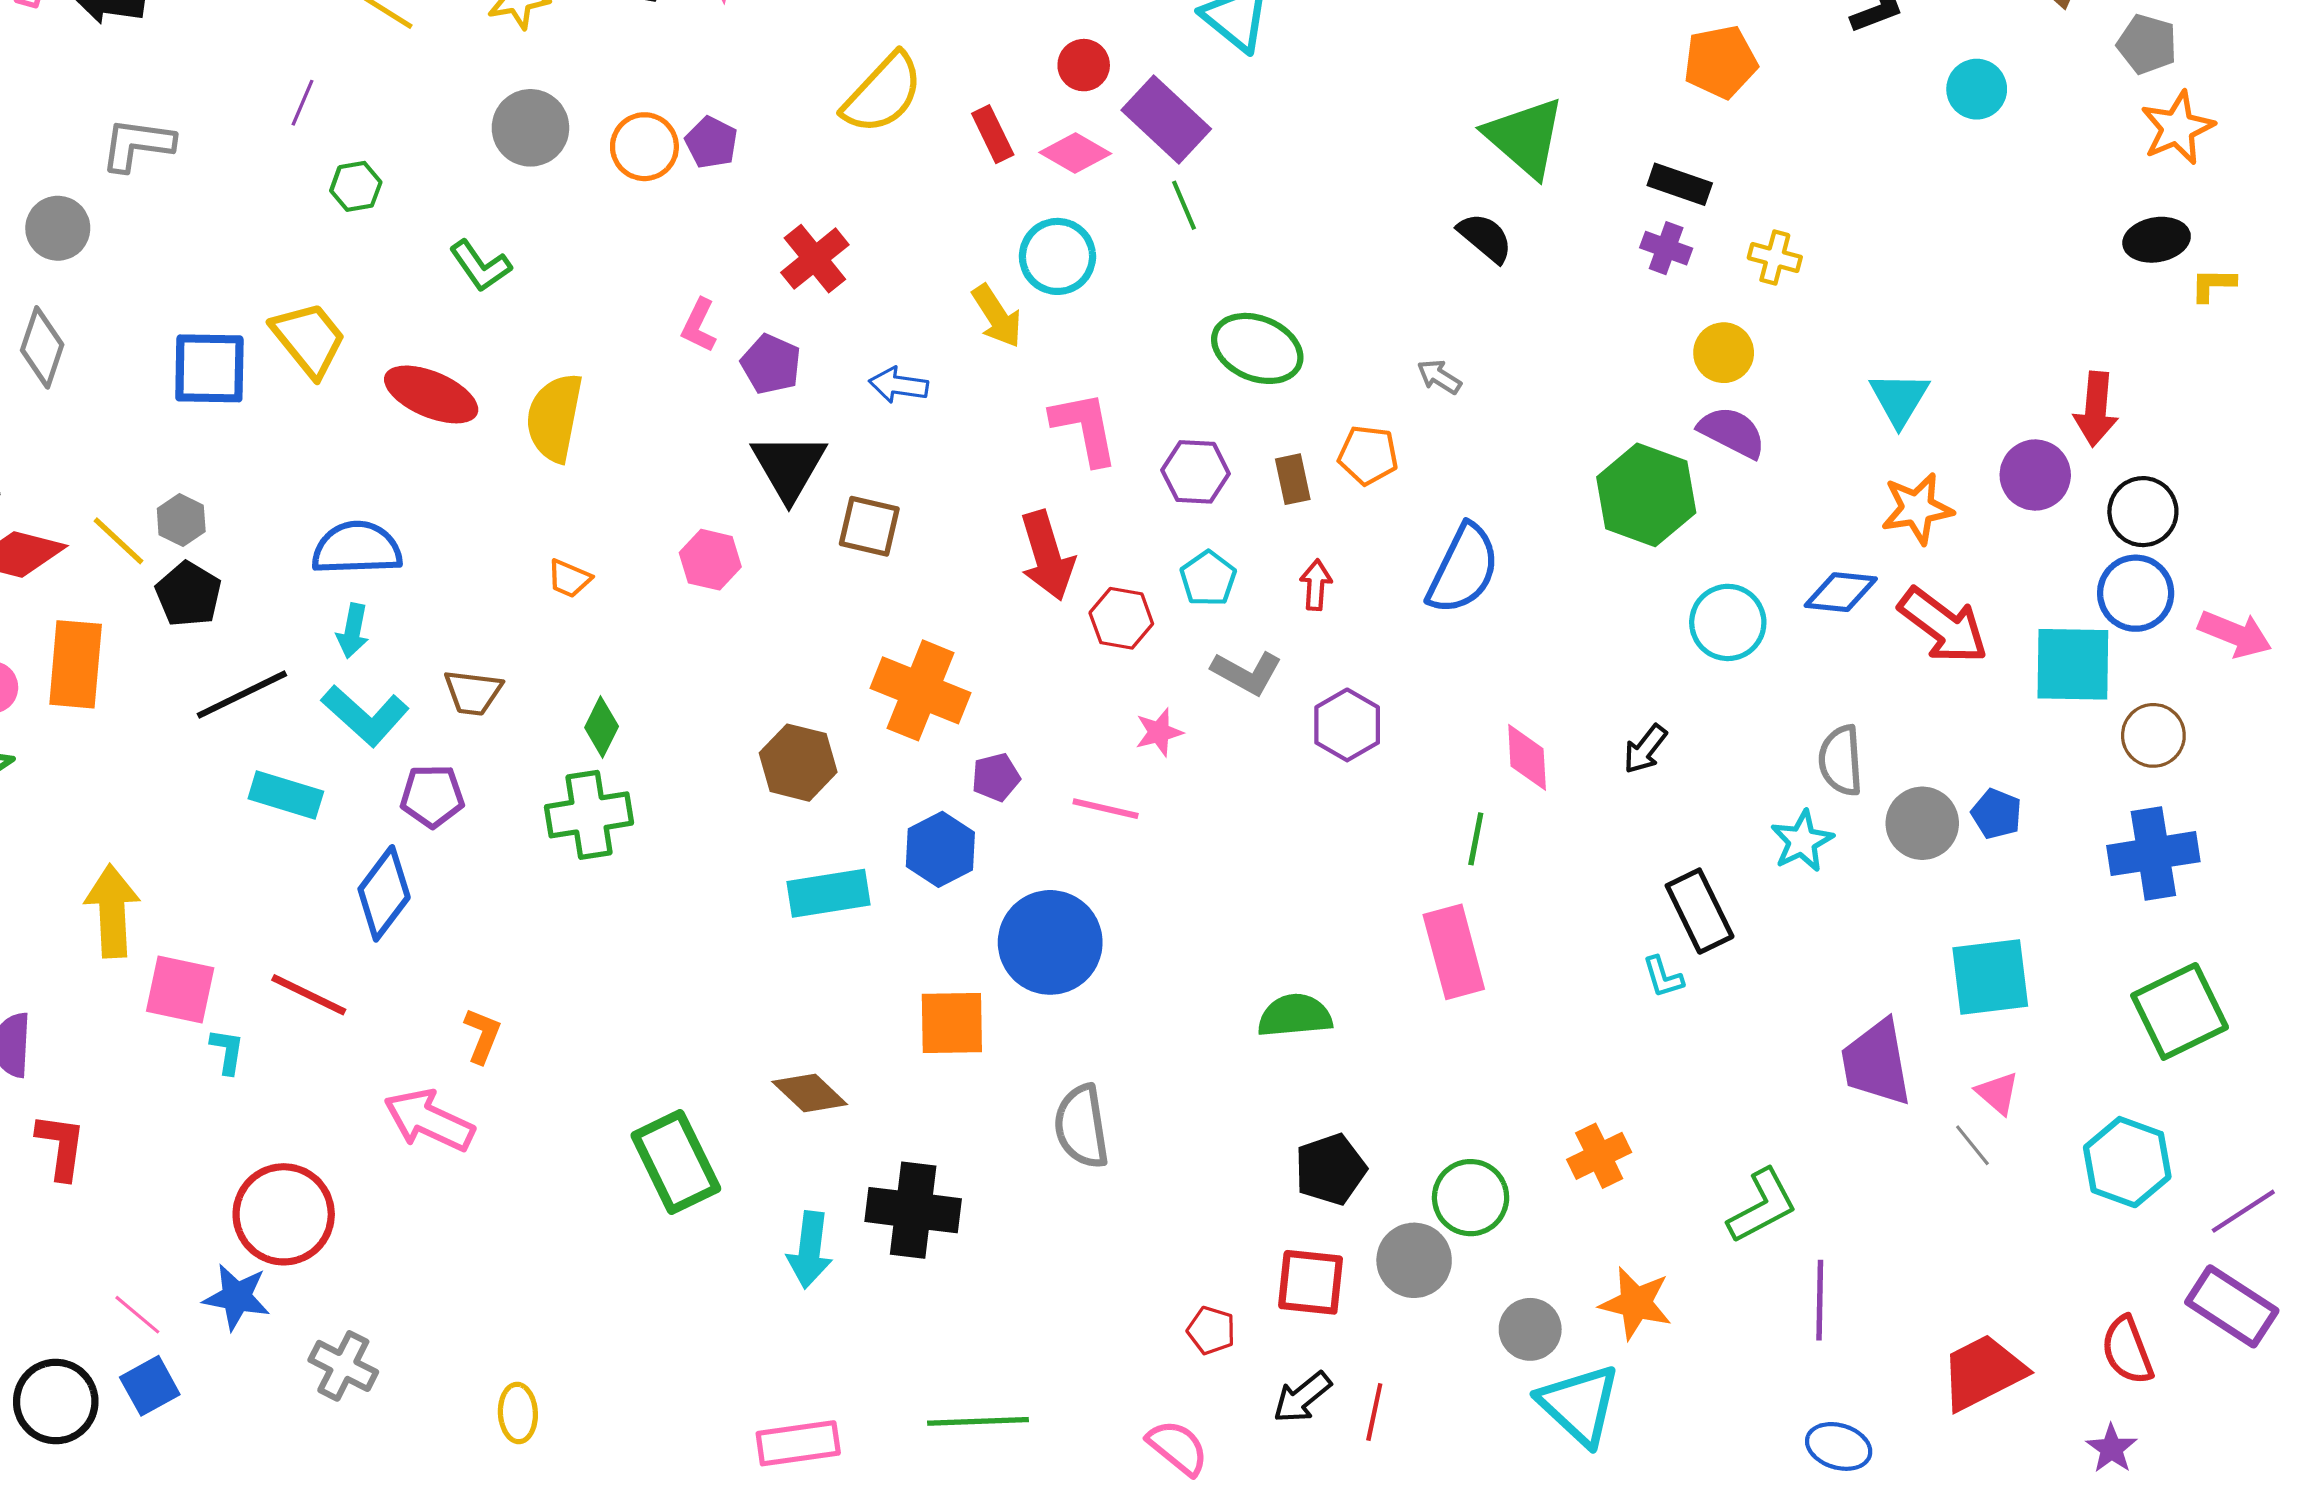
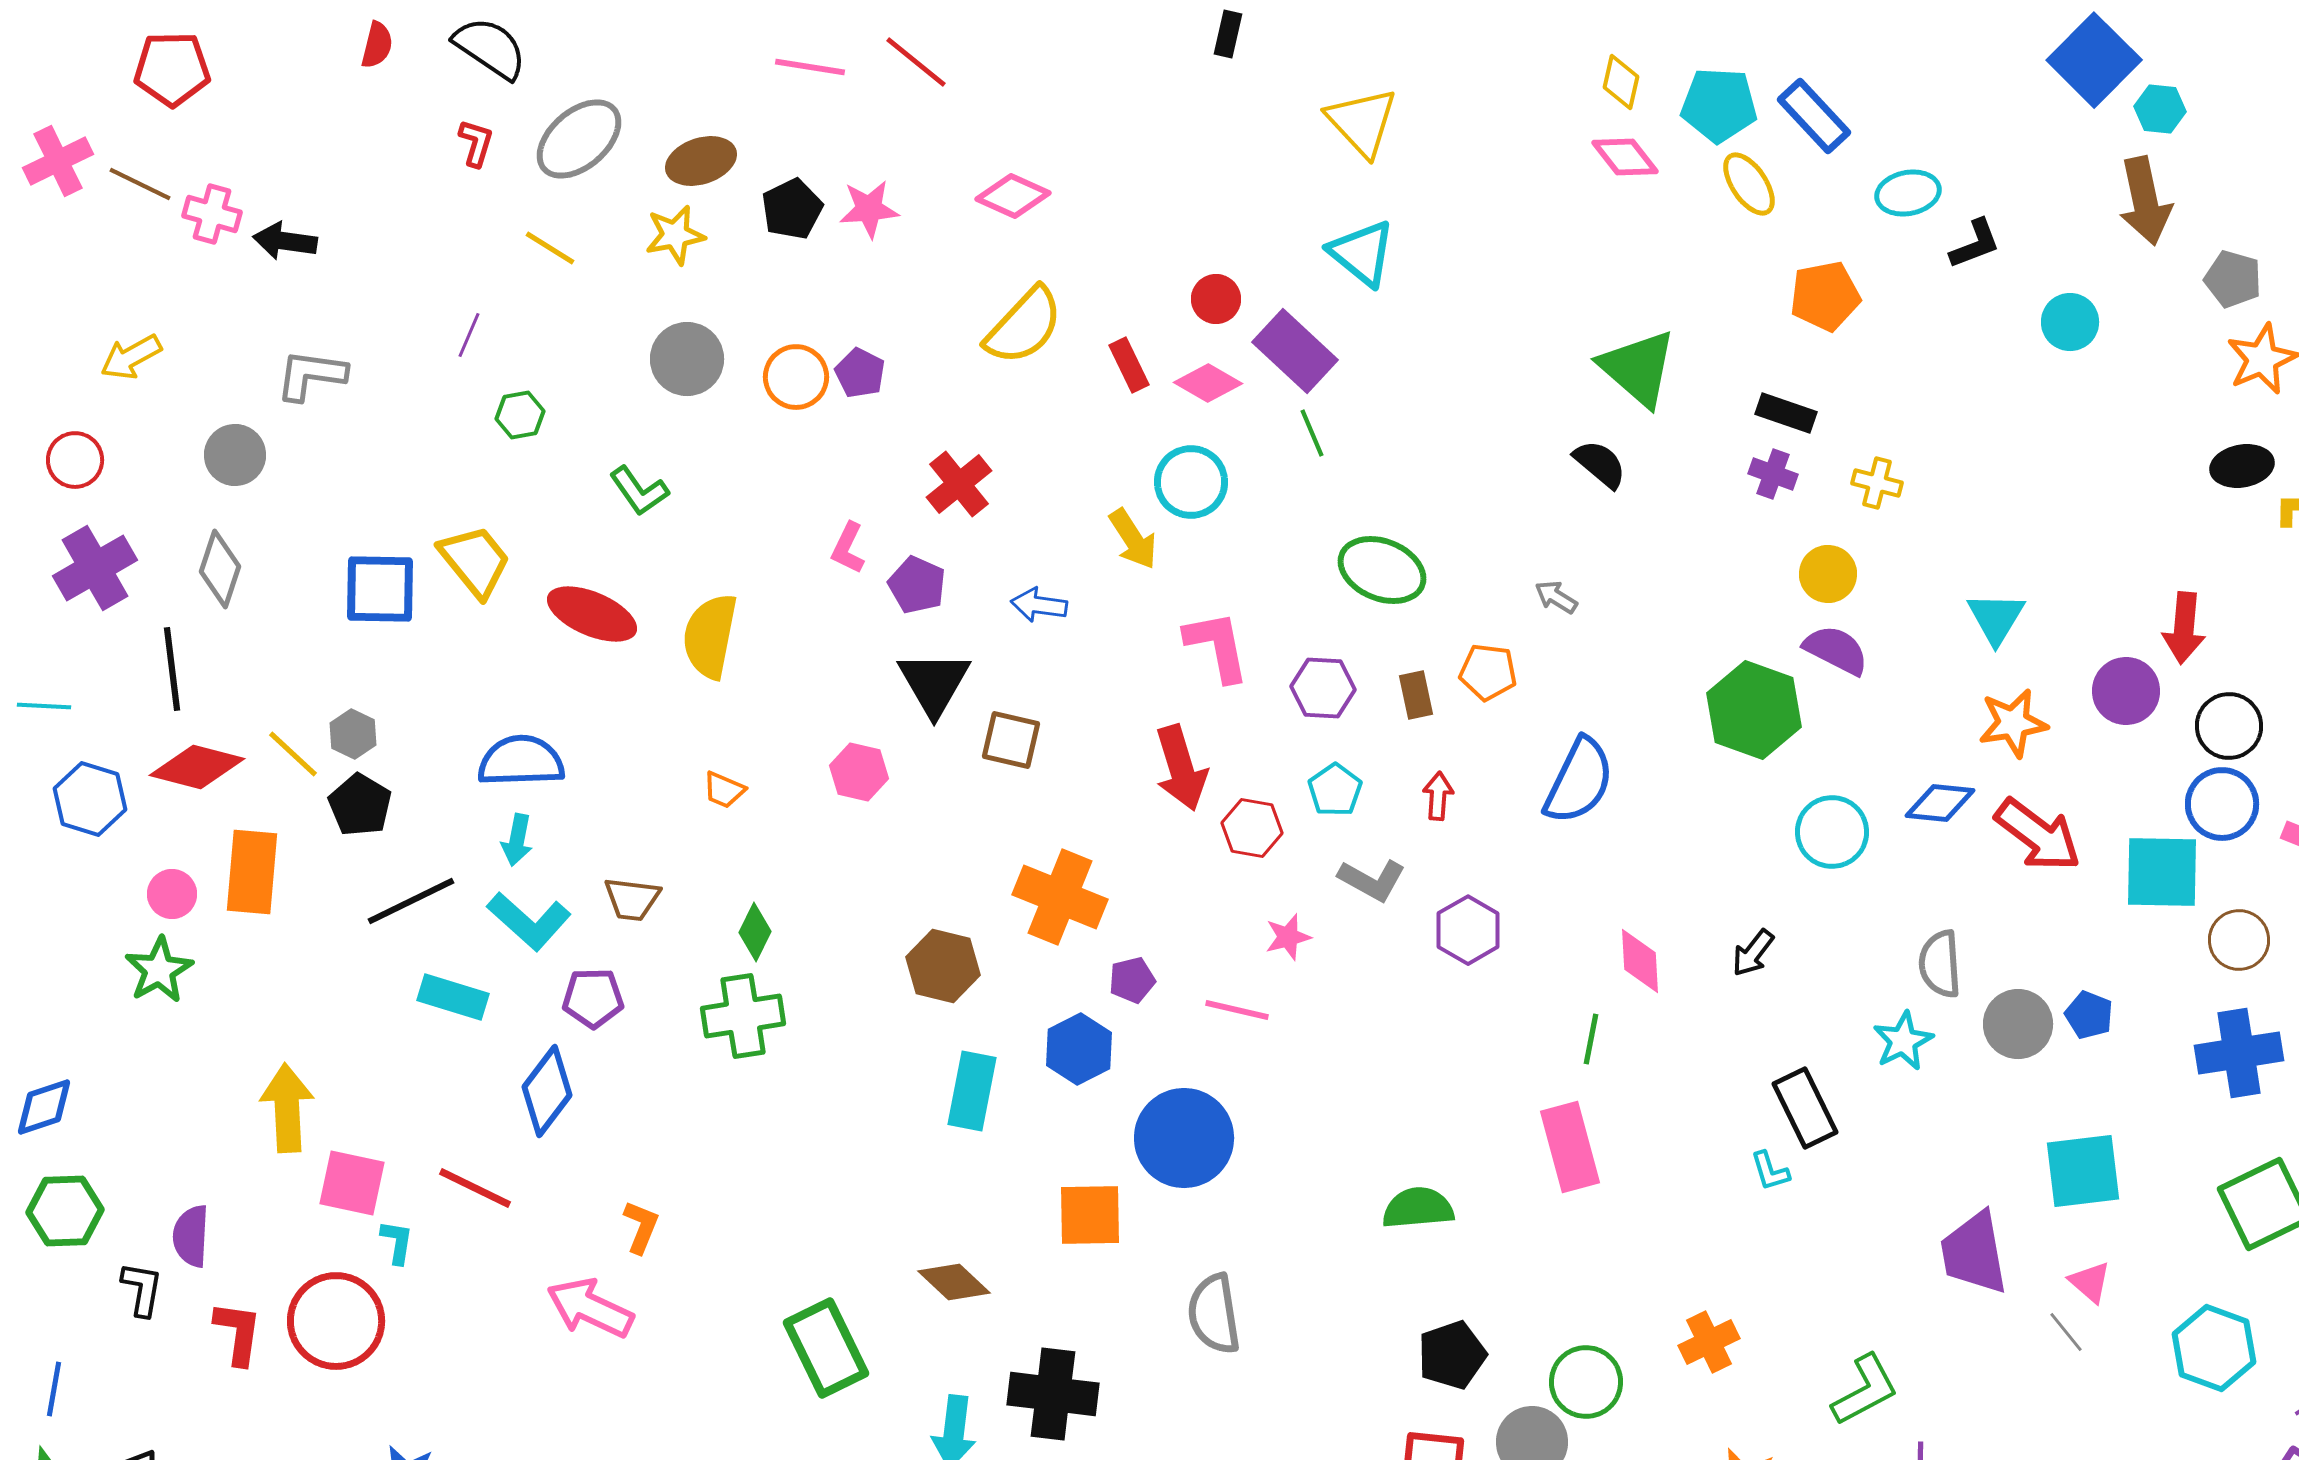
cyan rectangle: (828, 893) -> (972, 1091), turned -70
red circle: (284, 1214) -> (336, 1321), moved

